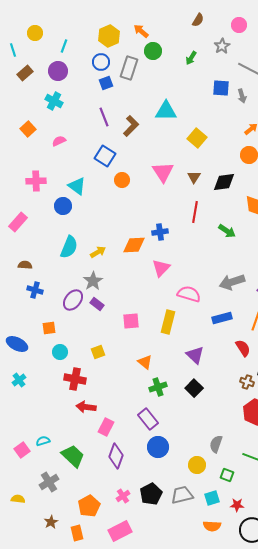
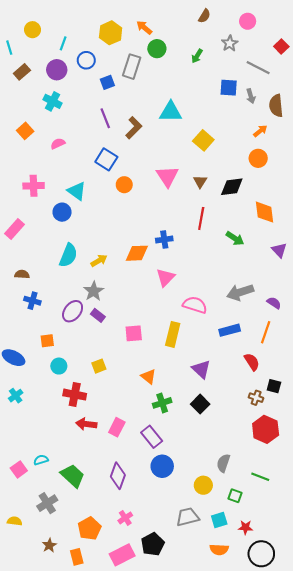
blue circle: (101, 62) -> (86, 60), moved
pink rectangle: (106, 427) -> (117, 427), moved
black pentagon: (151, 494) -> (153, 544), moved

